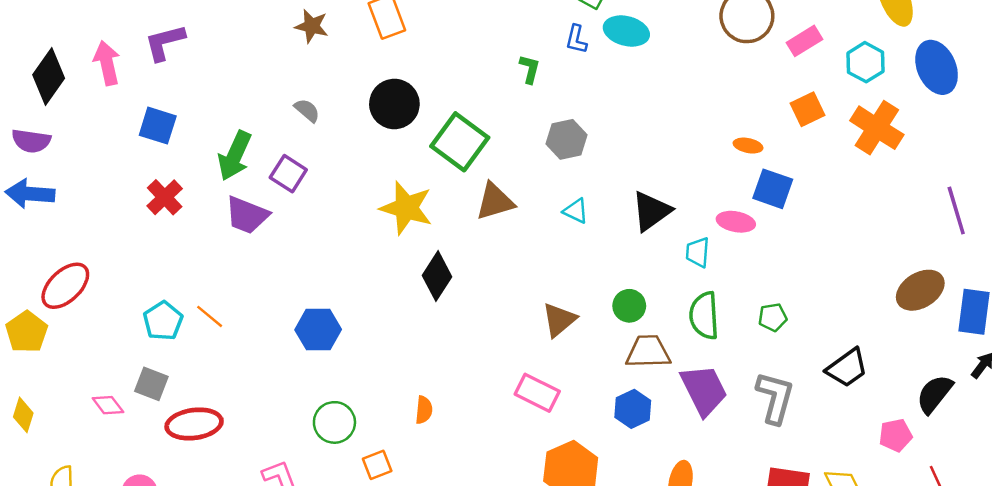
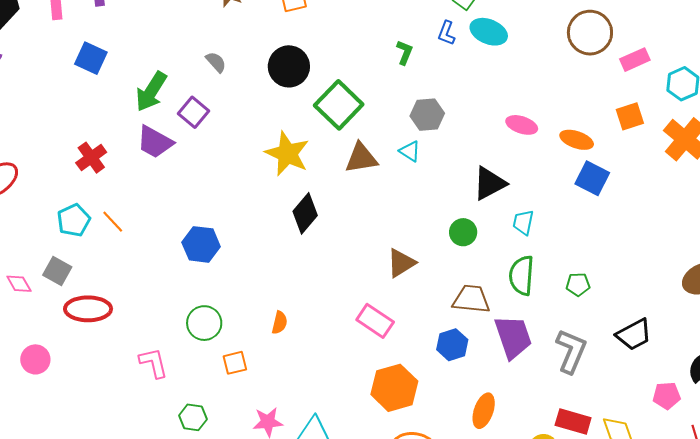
orange ellipse: (748, 146) -> (577, 140), size x1.4
red cross: (165, 197) -> (91, 158), moved
cyan triangle: (576, 211) -> (410, 151), moved
pink ellipse: (736, 222) -> (522, 125), moved
green circle: (629, 306) -> (463, 232), moved

